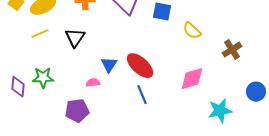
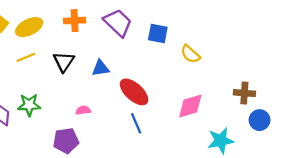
brown cross: (232, 50) -> (244, 93), moved, turned 36
blue triangle: (109, 65) -> (101, 68), moved, turned 48

